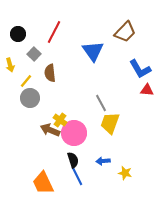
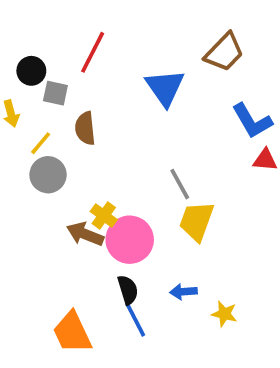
black circle: (18, 34) -> (31, 71), moved
gray square: (34, 54) -> (55, 93), turned -32

